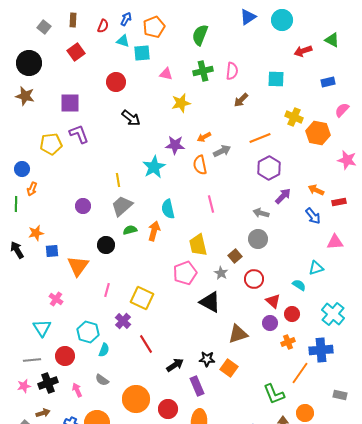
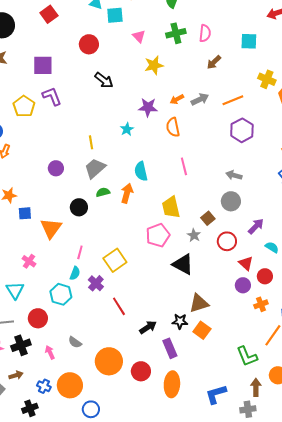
pink triangle: (166, 74) -> (139, 36), turned 32
yellow pentagon: (51, 144) -> (24, 106), turned -30
gray arrow: (222, 151) -> (200, 99), moved
cyan star: (154, 167) -> (127, 129), size x0.6
purple arrow: (283, 196) -> (256, 226), moved
yellow square: (142, 298) -> (115, 260), turned 30
brown triangle: (238, 334) -> (199, 303), moved
cyan semicircle: (104, 350) -> (75, 273), moved

